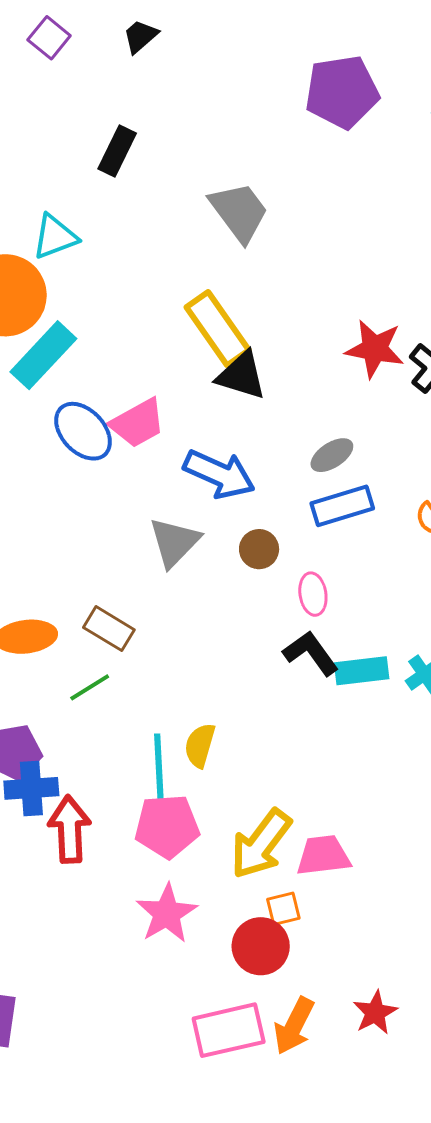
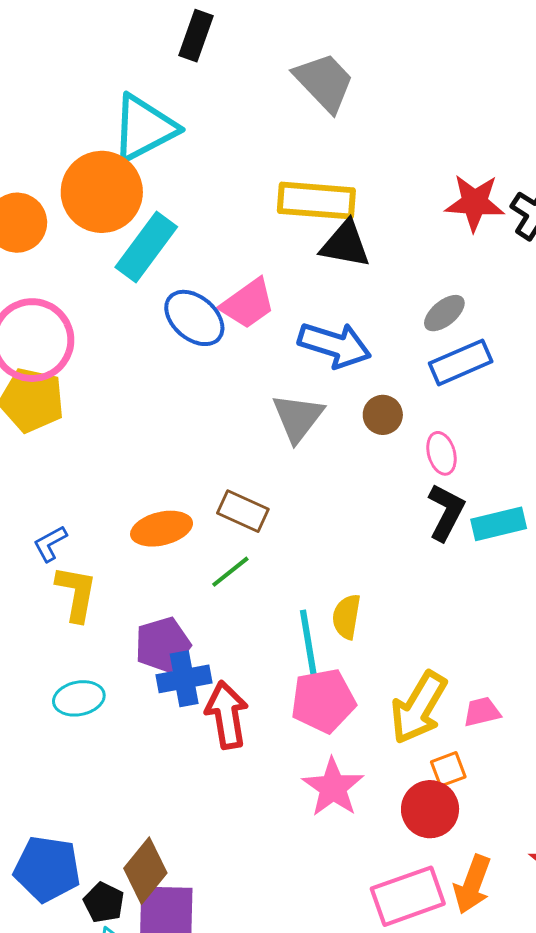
cyan triangle: (55, 237) -> (144, 128), size x1.5
yellow rectangle: (218, 329) -> (316, 201), turned -44
black L-shape: (311, 653) -> (446, 512), turned 70
pink trapezoid: (323, 855) -> (482, 712), size x0.7

